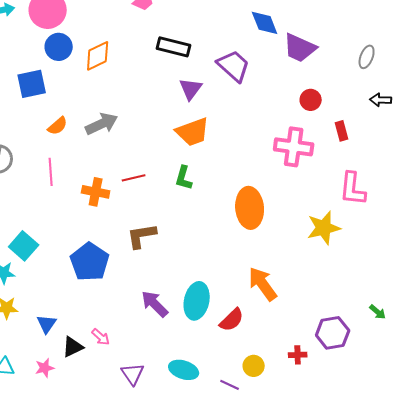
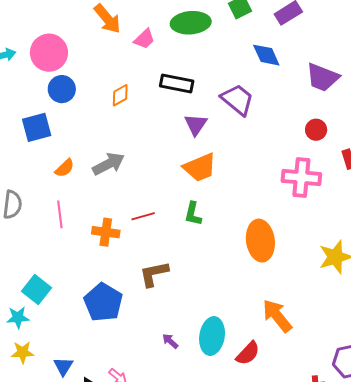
purple trapezoid: (300, 48) -> (323, 77), moved
orange diamond: (98, 56) -> (120, 95), moved, size x0.7
purple arrow: (155, 304) -> (170, 341), size x0.6

